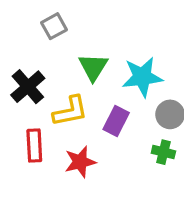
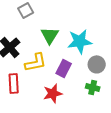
red star: (80, 162) -> (53, 93), moved

